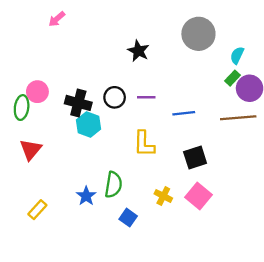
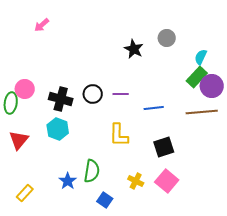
gray circle: (198, 34) -> (167, 38), size x0.6
black star: (138, 51) -> (134, 49), moved
green rectangle: (233, 78) -> (197, 77), size x1.5
cyan hexagon: (88, 125) -> (58, 129), moved

